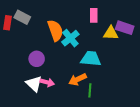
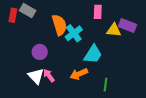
cyan trapezoid: (91, 59) -> (93, 54), turned 115
pink arrow: (47, 82) -> (49, 76), turned -144
green line: (90, 90) -> (105, 85), moved

